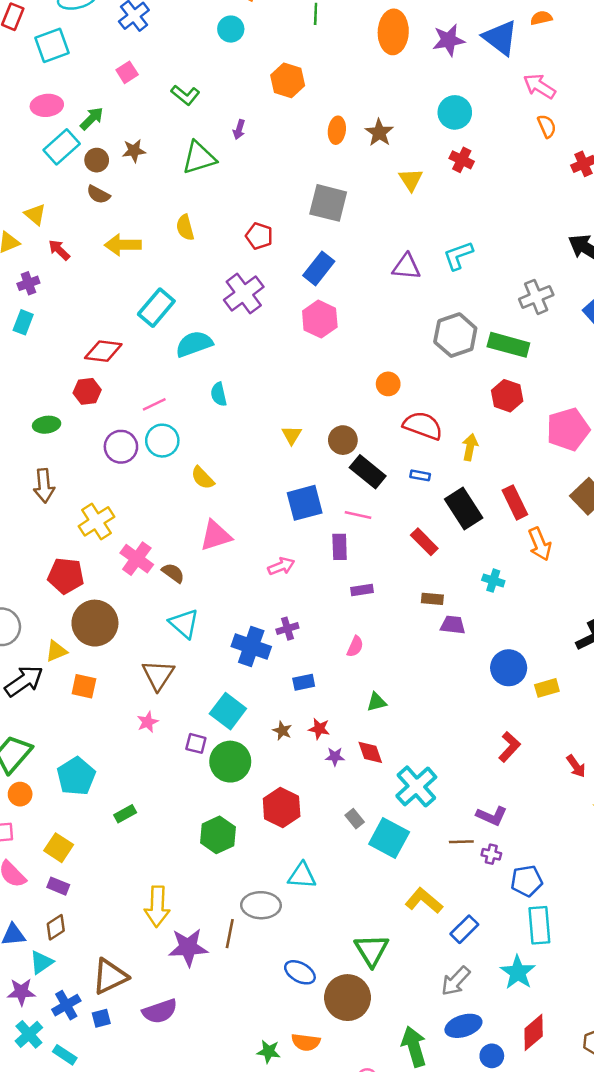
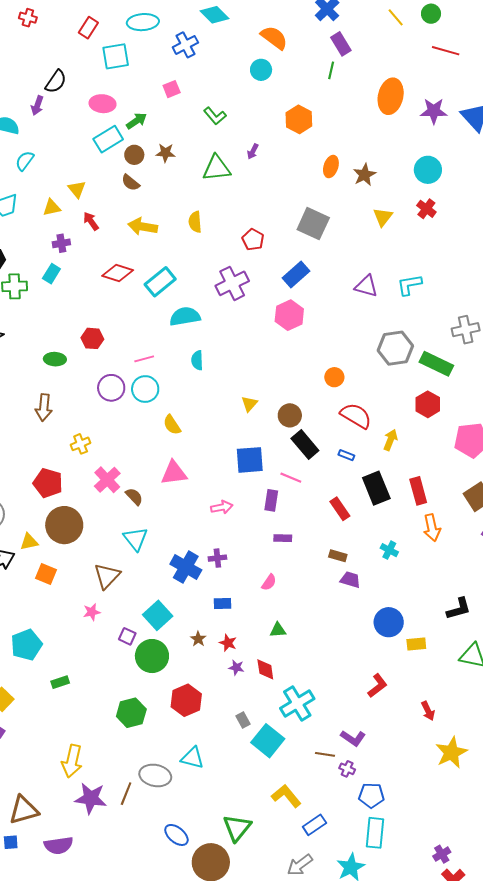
red diamond: (103, 351) -> (118, 273), moved
yellow cross: (96, 521) -> (81, 444), size x0.7

